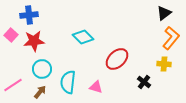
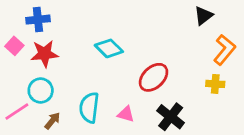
black triangle: (164, 13) -> (203, 16), moved
cyan circle: (42, 69) -> (41, 90), moved
black cross: (144, 82) -> (171, 117), moved, size x1.5

